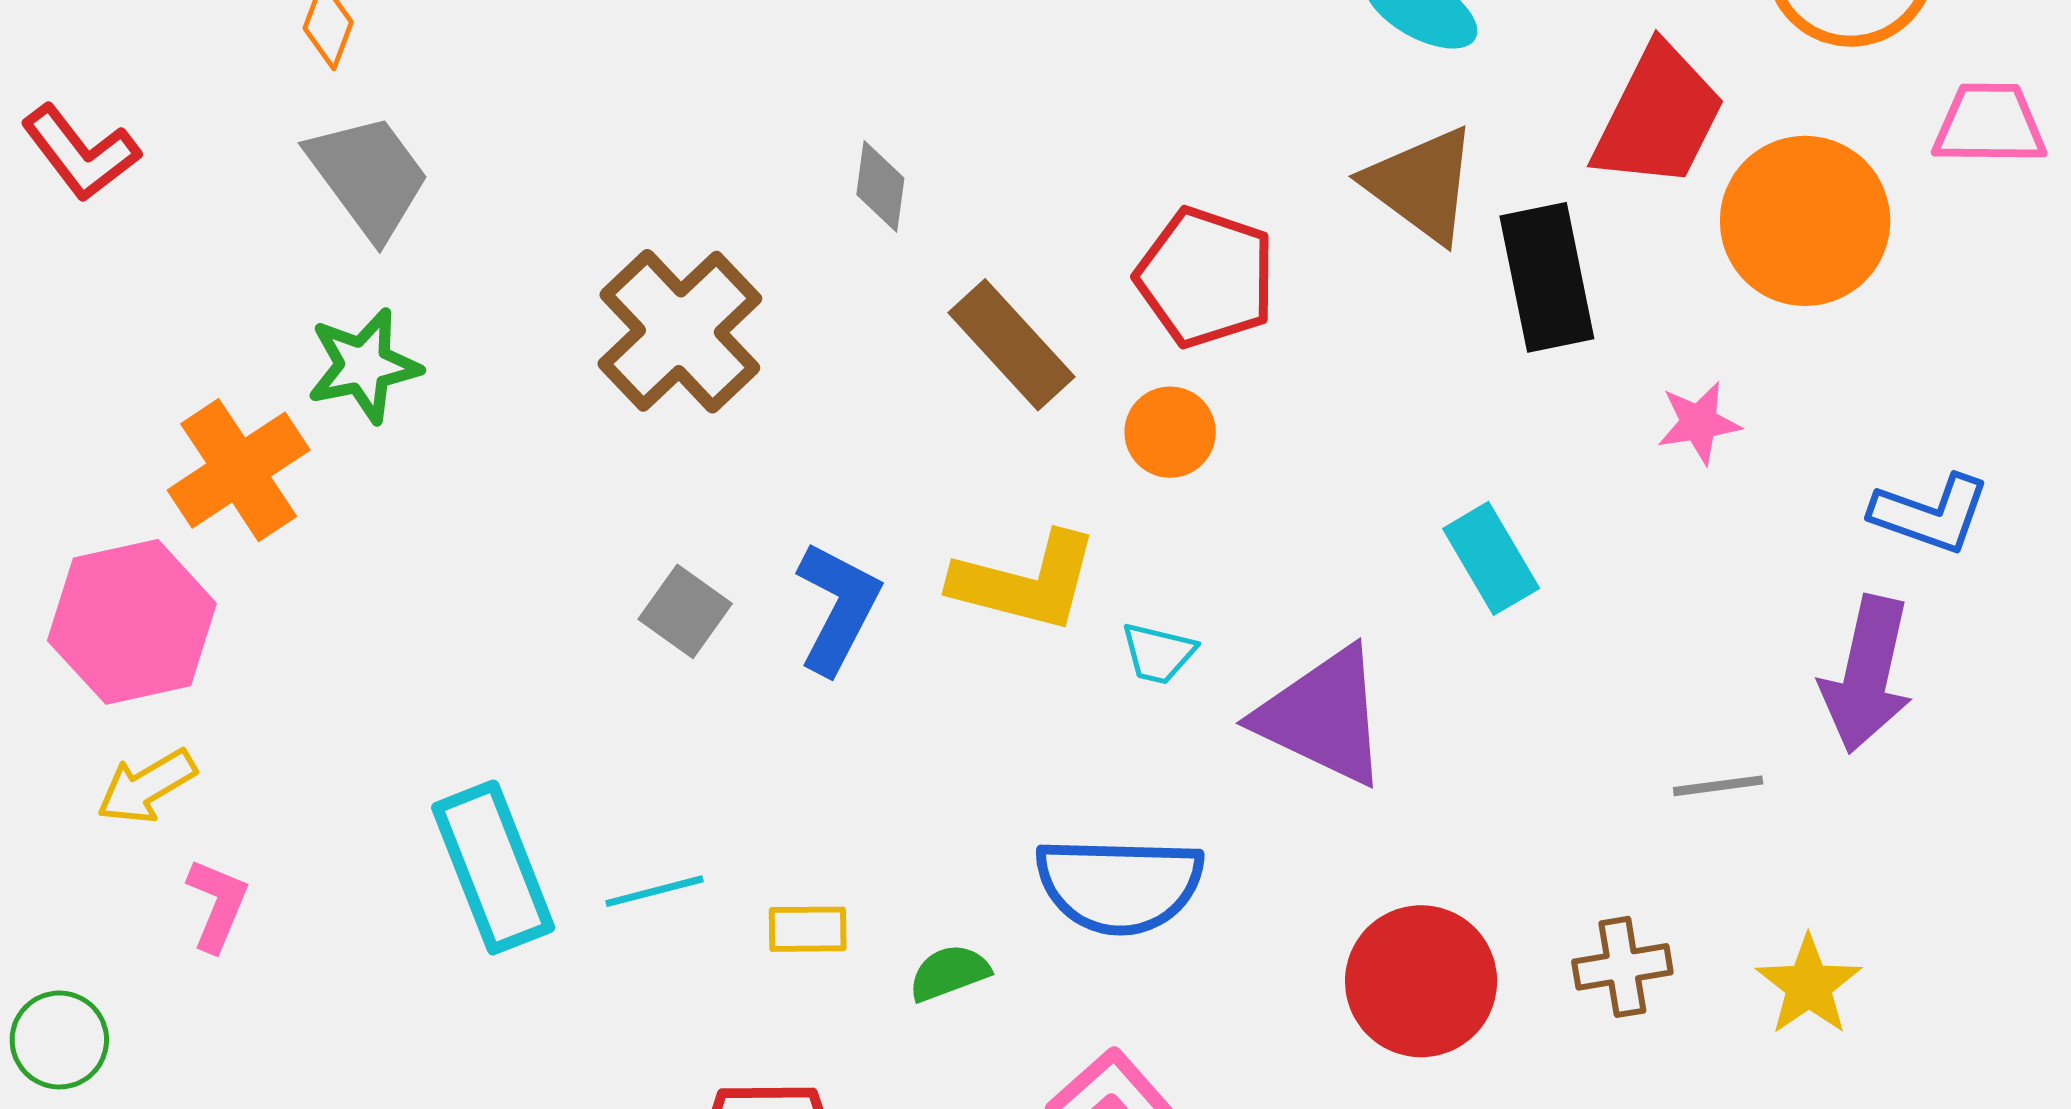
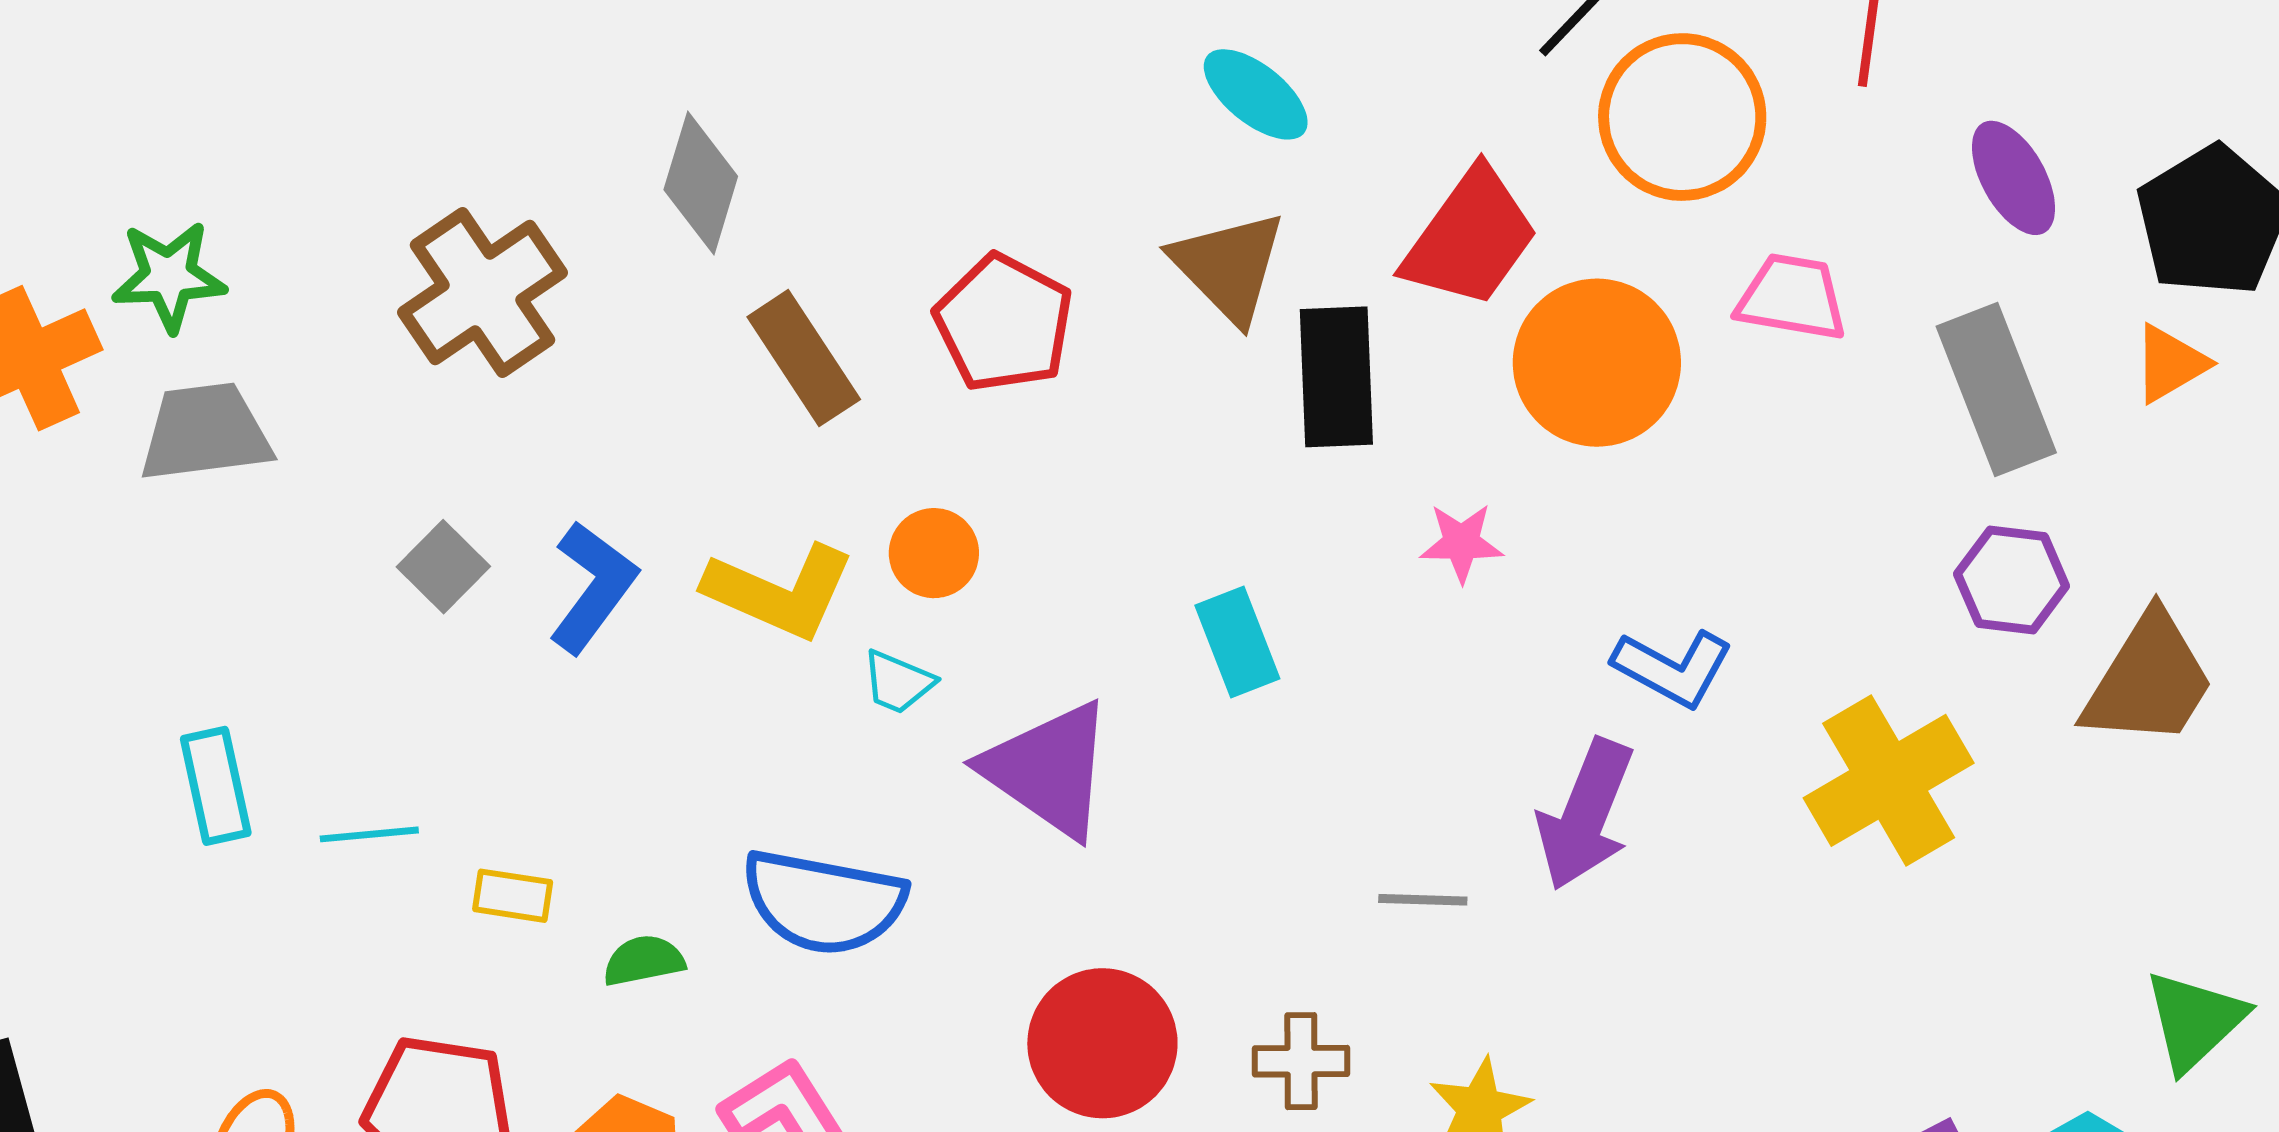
gray trapezoid: (368, 176) -> (205, 432), moved, turned -70
gray diamond: (880, 186) -> (701, 183), size x1.5
orange circle: (1170, 432) -> (934, 553), moved
cyan rectangle: (493, 867) -> (216, 786), size x0.7

